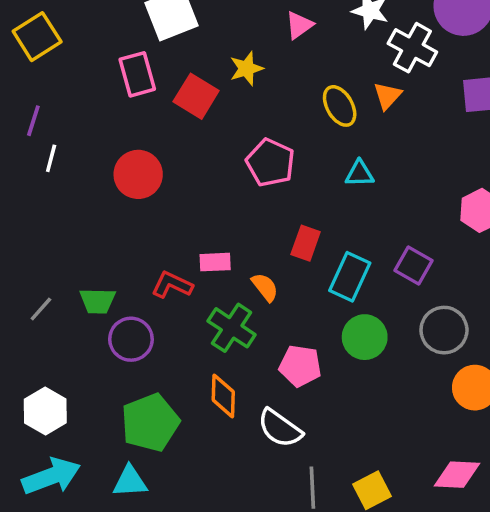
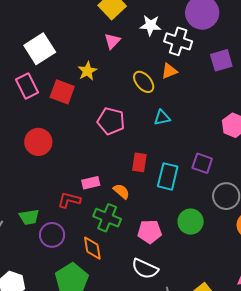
orange triangle: (387, 96) -> (169, 71), turned 36
green circle: (365, 337) -> (191, 222), moved
orange diamond: (223, 396) -> (92, 248), moved

